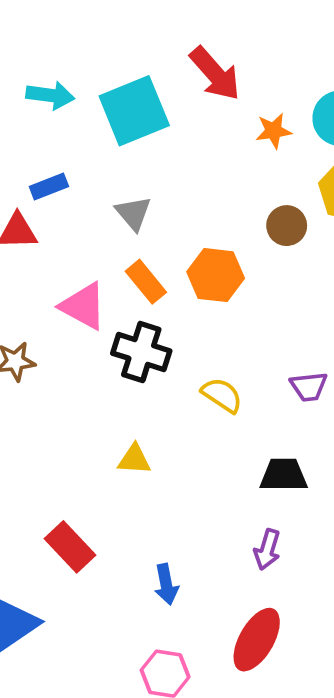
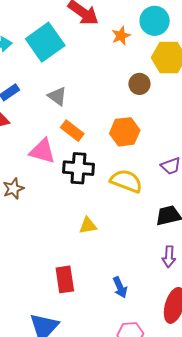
orange hexagon: (216, 275) -> (125, 132), moved
yellow semicircle: (222, 395) -> (126, 181), size x1.4
red rectangle: (70, 547) -> (65, 279), turned 48

